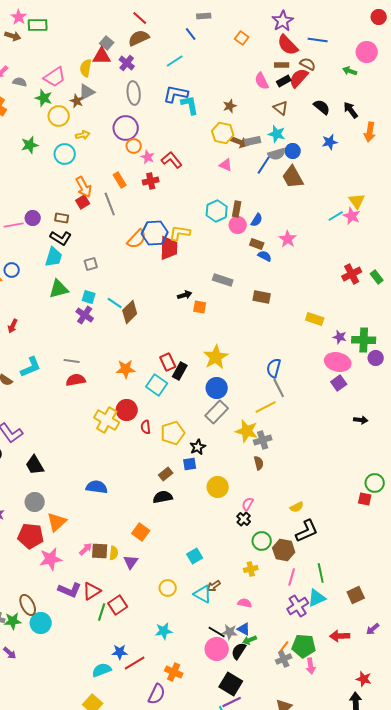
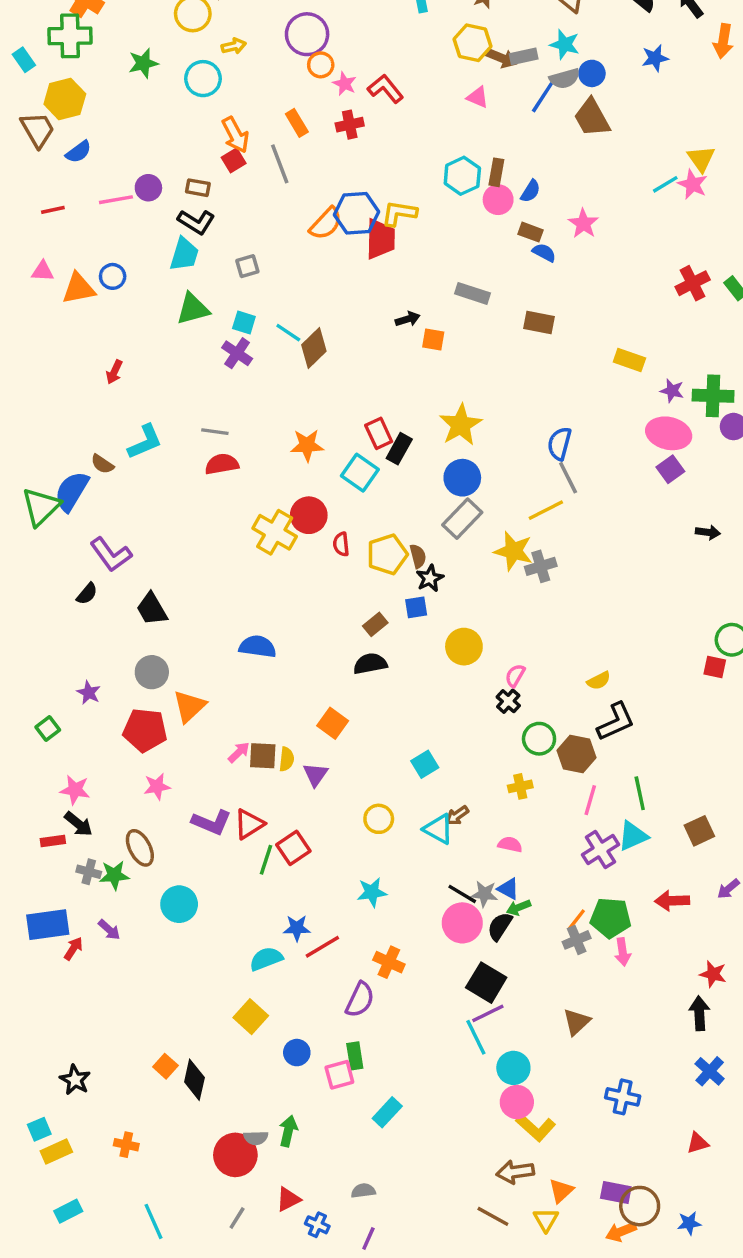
brown semicircle: (259, 463) -> (418, 556), moved
pink star: (51, 559) -> (157, 786), moved, size x0.7
cyan circle: (41, 623) -> (179, 904), moved

